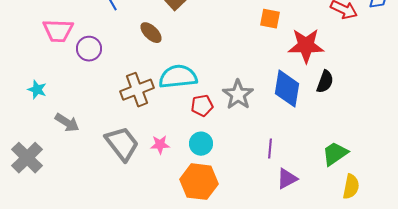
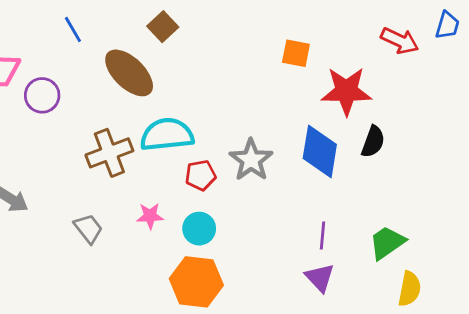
brown ellipse: (151, 33) -> (129, 73), size x1.6
gray trapezoid: (122, 144) -> (88, 229), size x0.6
pink star: (160, 145) -> (150, 216), moved
purple line: (270, 149) -> (323, 236), moved
purple triangle: (287, 179) -> (320, 278), turned -45

